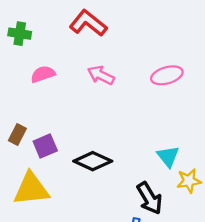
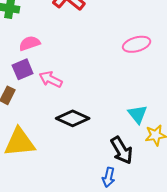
pink arrow: (101, 75) -> (51, 79), moved
purple square: (45, 146) -> (23, 69), moved

